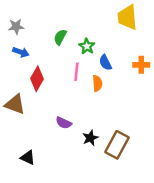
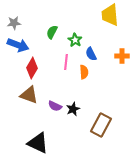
blue arrow: (21, 52) -> (18, 45), size x1.5
brown triangle: (15, 104) -> (29, 95), moved
black star: (90, 138) -> (73, 109), moved
black triangle: (28, 158) -> (38, 143), moved, size x1.6

